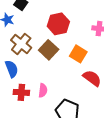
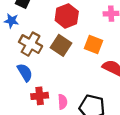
pink semicircle: (43, 90) -> (63, 102), moved

